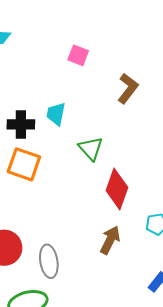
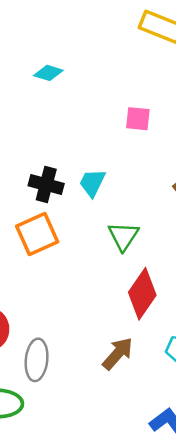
pink square: (78, 55) -> (138, 119), turned -30
orange square: (24, 164) -> (37, 234), turned 32

